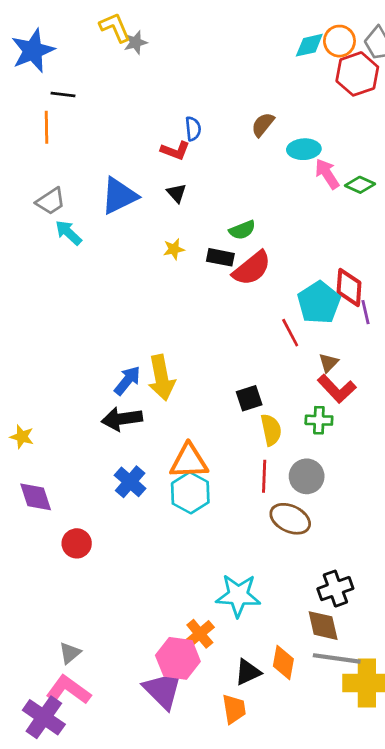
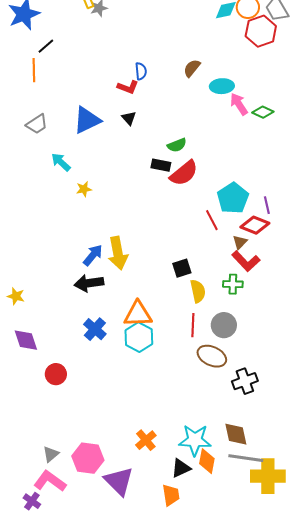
black line: (63, 94) -> (46, 46), turned -48
cyan arrow: (68, 233) -> (61, 162), moved
yellow star: (174, 249) -> (84, 189), moved
red diamond: (349, 287) -> (255, 225), moved, turned -72
black cross: (335, 589) -> (245, 381), moved
cyan star: (238, 595) -> (195, 440), moved
pink hexagon: (178, 658) -> (88, 458), moved
purple cross: (44, 717) -> (32, 501), size x0.6

